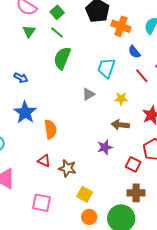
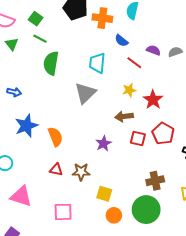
gray triangle: (88, 94) -> (85, 93), size x1.6
yellow star: (121, 99) -> (129, 90), moved
blue star: (25, 112) -> (26, 126), turned 30
purple star: (105, 147) -> (104, 143), moved
red square: (133, 164) -> (138, 138), moved

